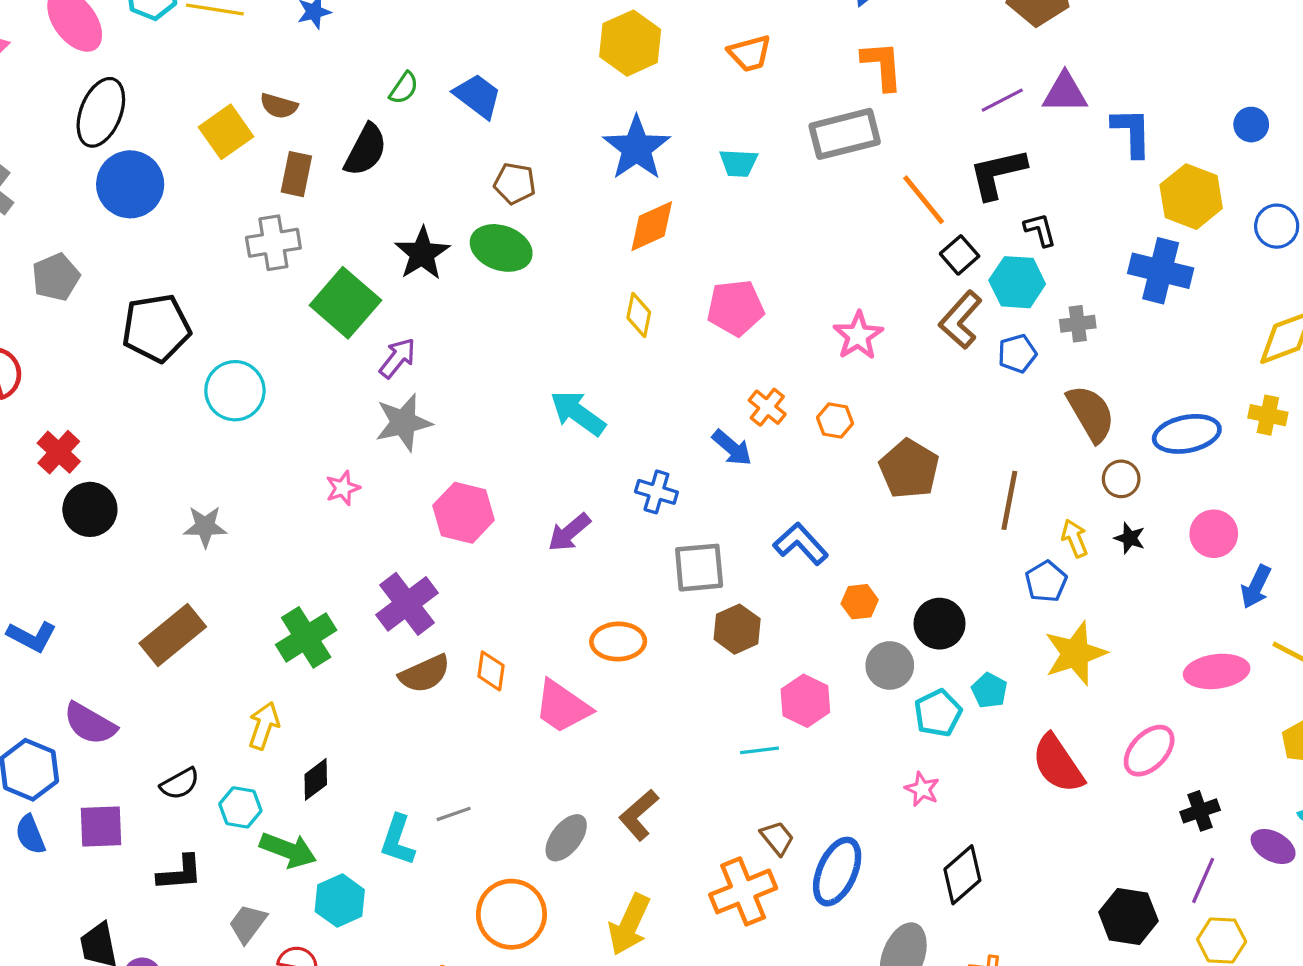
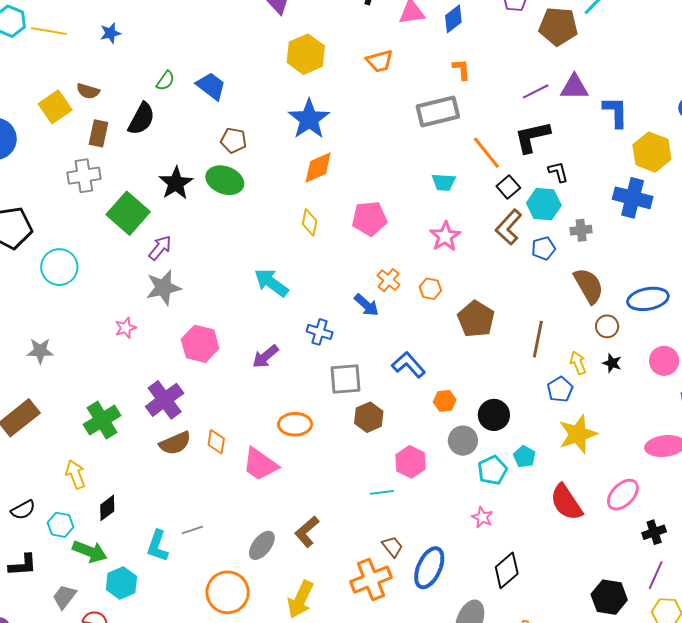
orange L-shape: (882, 66) -> (462, 69), size x0.7
cyan trapezoid: (739, 163) -> (444, 182), moved
yellow arrow: (264, 726) -> (75, 474), turned -40

